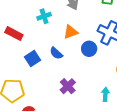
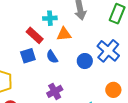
orange triangle: (71, 32) -> (64, 34), moved
red rectangle: (14, 34) -> (35, 35), moved

